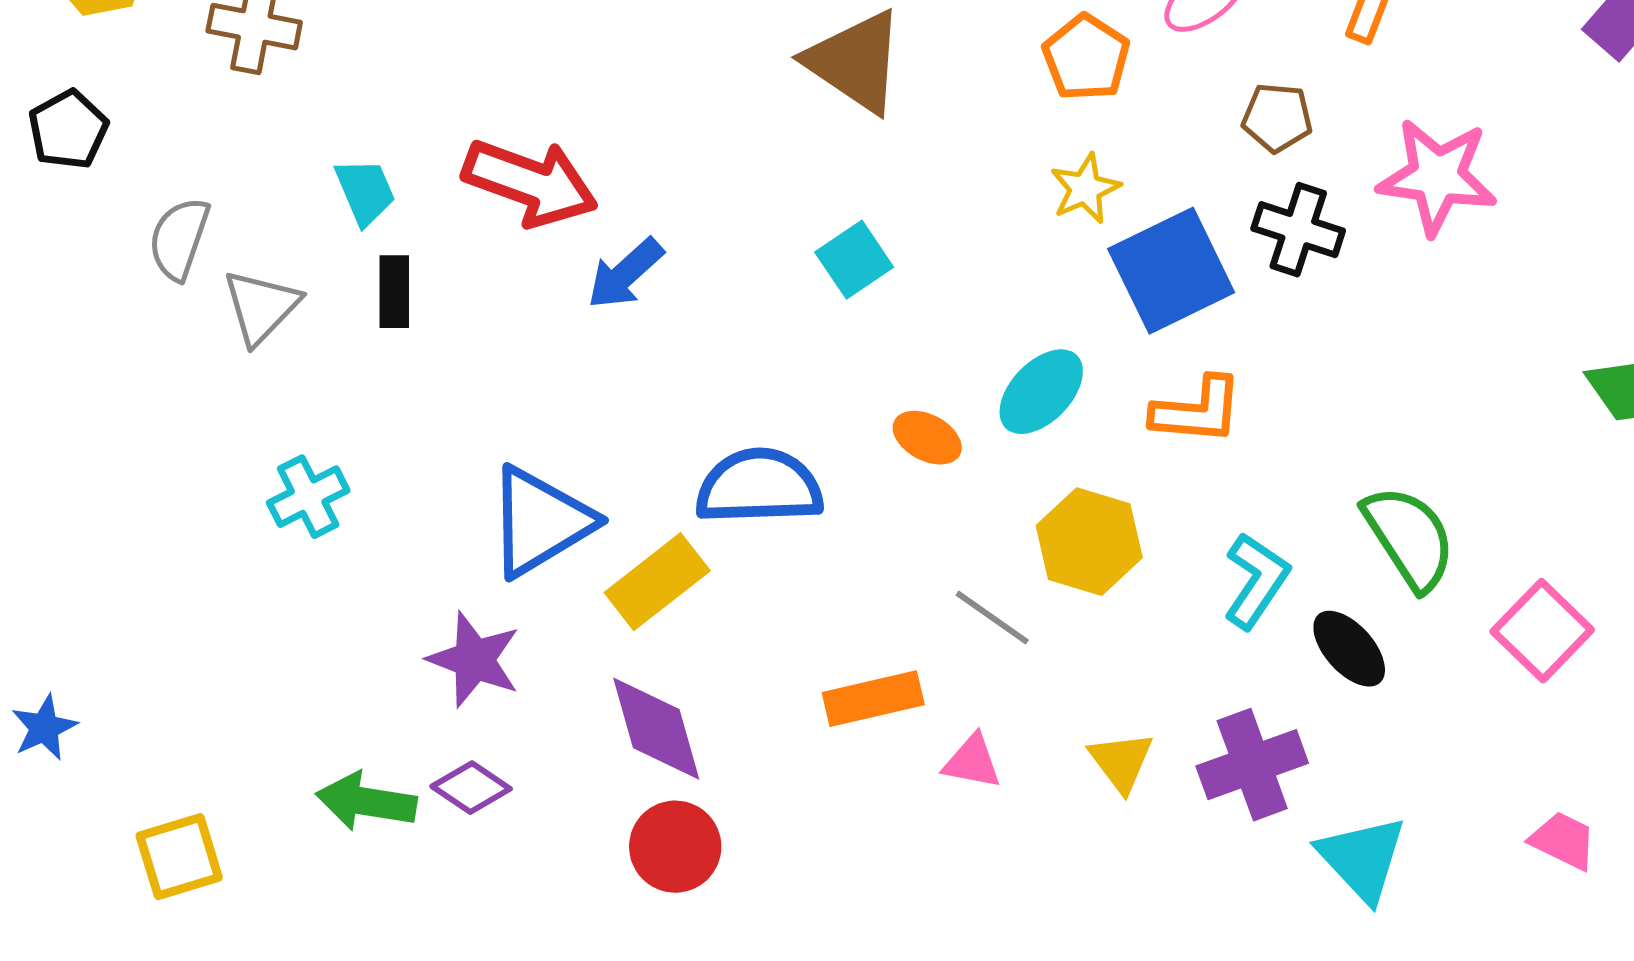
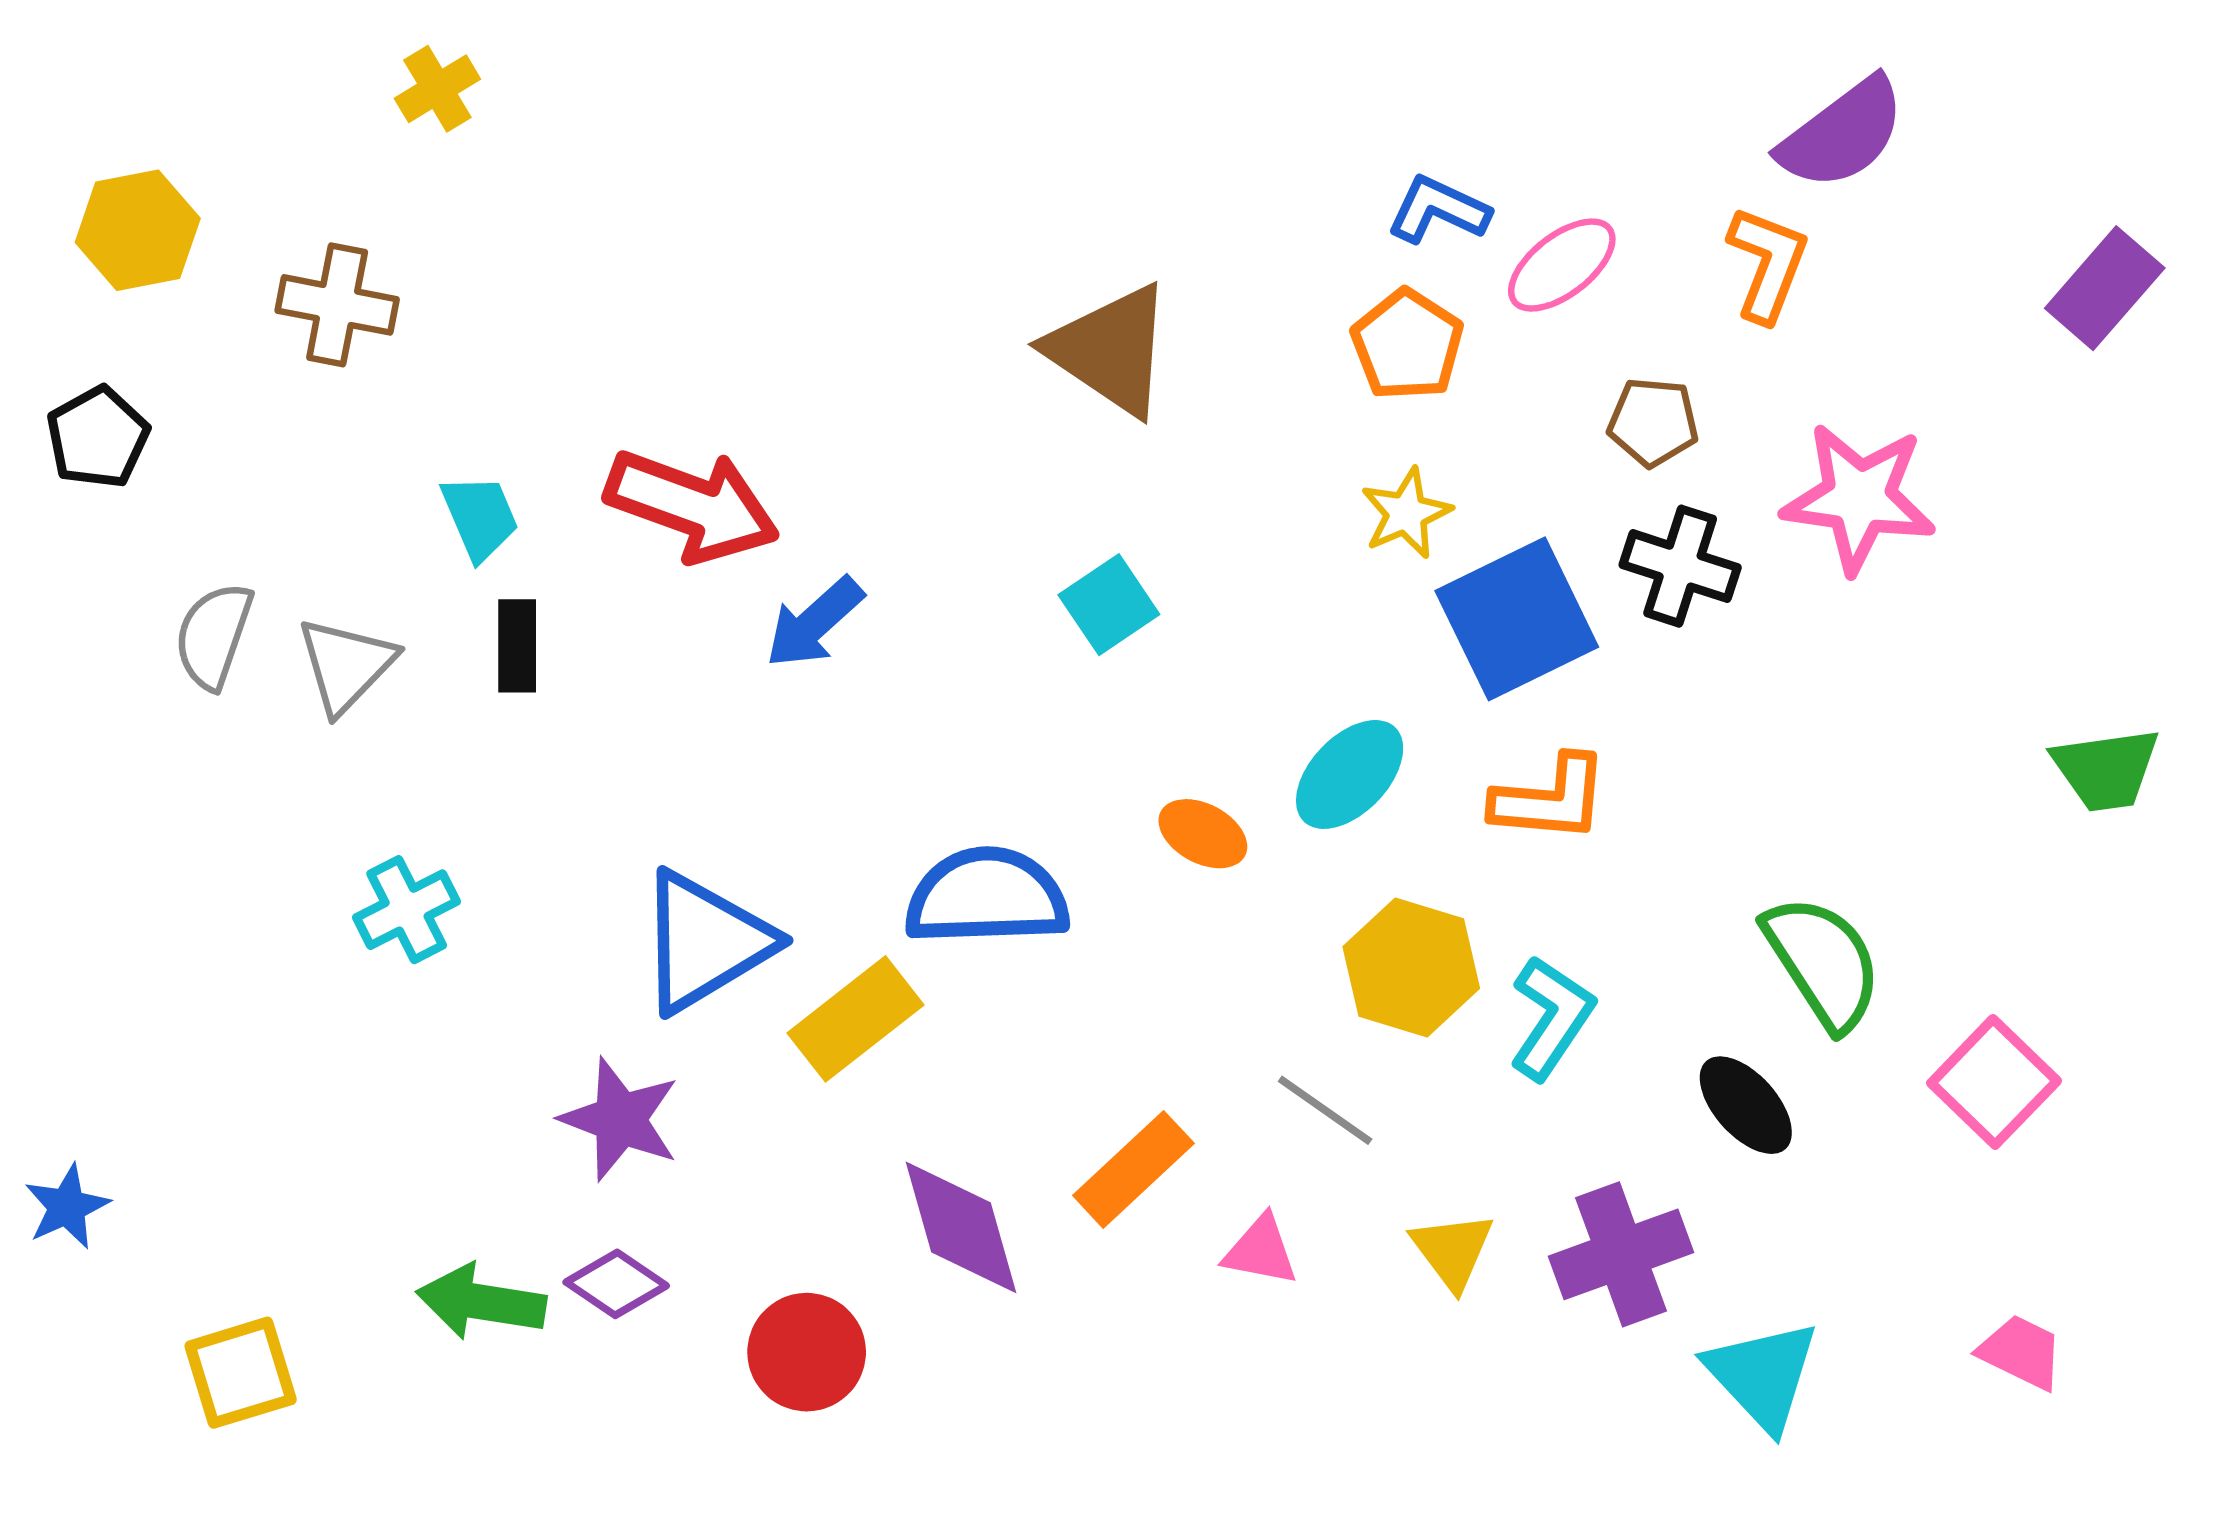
gray semicircle: (179, 239) -> (214, 636), moved
cyan L-shape: (1256, 581) -> (1552, 1018), moved
gray line: (992, 618) -> (1325, 1110), moved
orange rectangle: (873, 699) -> (1133, 1169), turned -30
purple diamond: (656, 729) -> (961, 1227), moved
red circle: (675, 847) -> (807, 1352), moved

